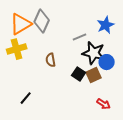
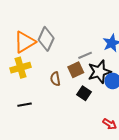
black star: (94, 53) -> (99, 72), turned -30
brown square: (94, 75) -> (76, 70), moved
black line: (26, 98) -> (25, 105), moved, turned 40

